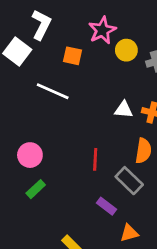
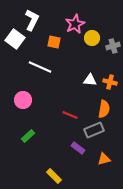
pink circle: (30, 155) -> (23, 100), moved
red line: (95, 159) -> (70, 115), turned -70
gray rectangle: (129, 181) -> (94, 130), turned -66
orange triangle: (129, 233) -> (104, 159), moved

